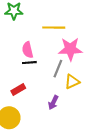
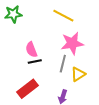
yellow line: (54, 28) -> (63, 16), moved, turned 35
red rectangle: (18, 90) -> (28, 89), size x1.5

